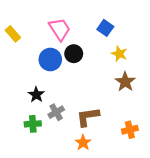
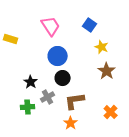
yellow rectangle: (13, 34) -> (11, 39), moved, turned -32
black circle: (74, 54) -> (63, 78), moved
blue circle: (50, 60) -> (58, 56), moved
orange cross: (130, 130) -> (111, 112), turned -32

